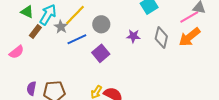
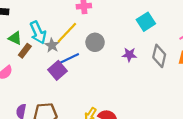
green triangle: (27, 12) -> (15, 38), moved
cyan arrow: (48, 15) -> (38, 32), turned 125
purple square: (101, 53) -> (57, 70), moved

